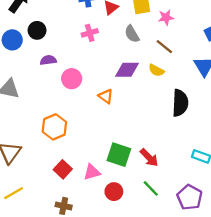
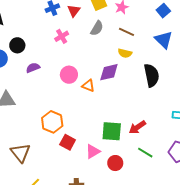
gray semicircle: (132, 34) -> (97, 28), turned -105
purple diamond: (127, 70) -> (109, 72), moved
pink circle: (72, 79) -> (69, 75), moved
red arrow: (149, 158) -> (137, 127), turned 114
red square: (63, 169) -> (68, 142), moved

